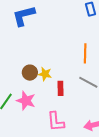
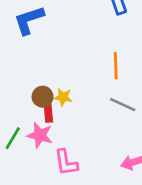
red rectangle: (60, 88) -> (48, 112), moved
pink L-shape: (56, 122) -> (66, 163), moved

